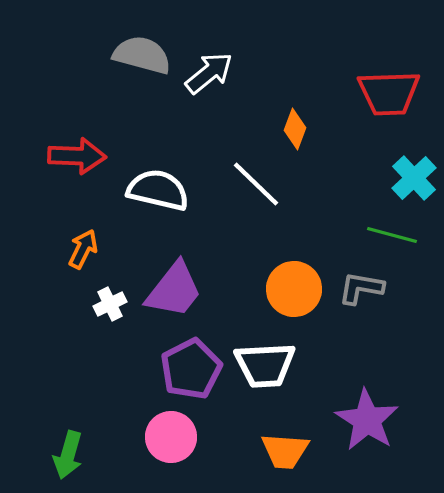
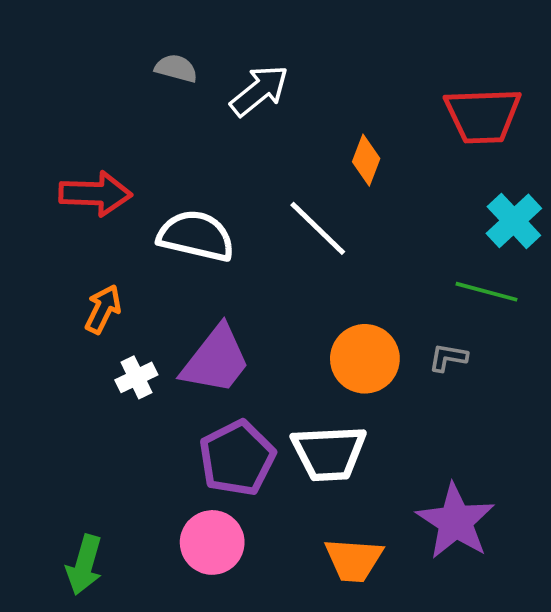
gray semicircle: (142, 55) -> (176, 68), size x0.6
gray L-shape: (361, 288) -> (448, 358), size x0.7

